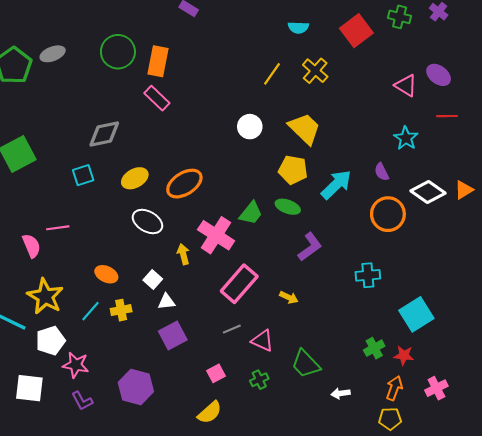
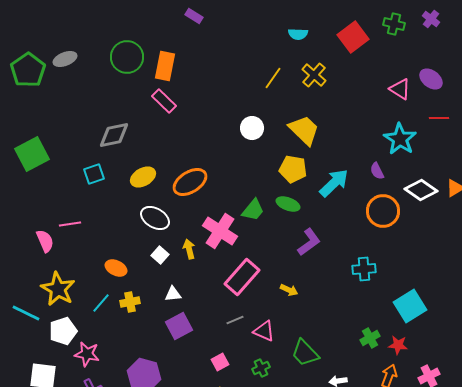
cyan star: (406, 138) -> (400, 139), size x1.4
white square: (153, 280) -> (160, 255), moved

